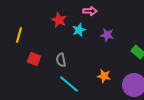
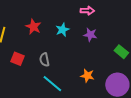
pink arrow: (90, 11) -> (87, 11), moved
red star: (59, 20) -> (33, 27), moved

